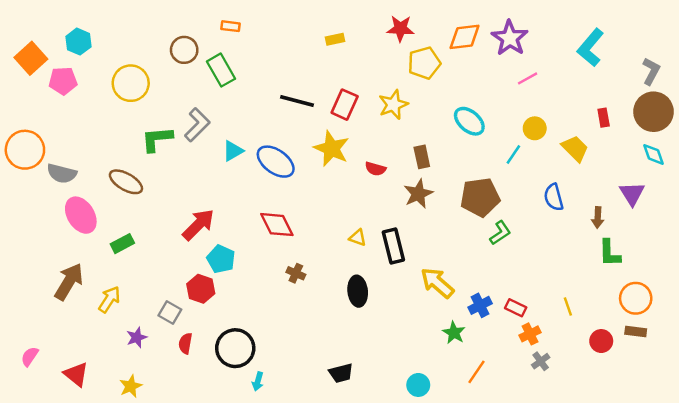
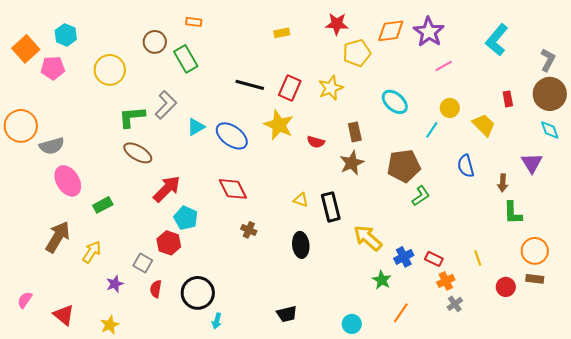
gray semicircle: (62, 173) -> (52, 146), turned -30
brown ellipse: (126, 182) -> (138, 153), moved

